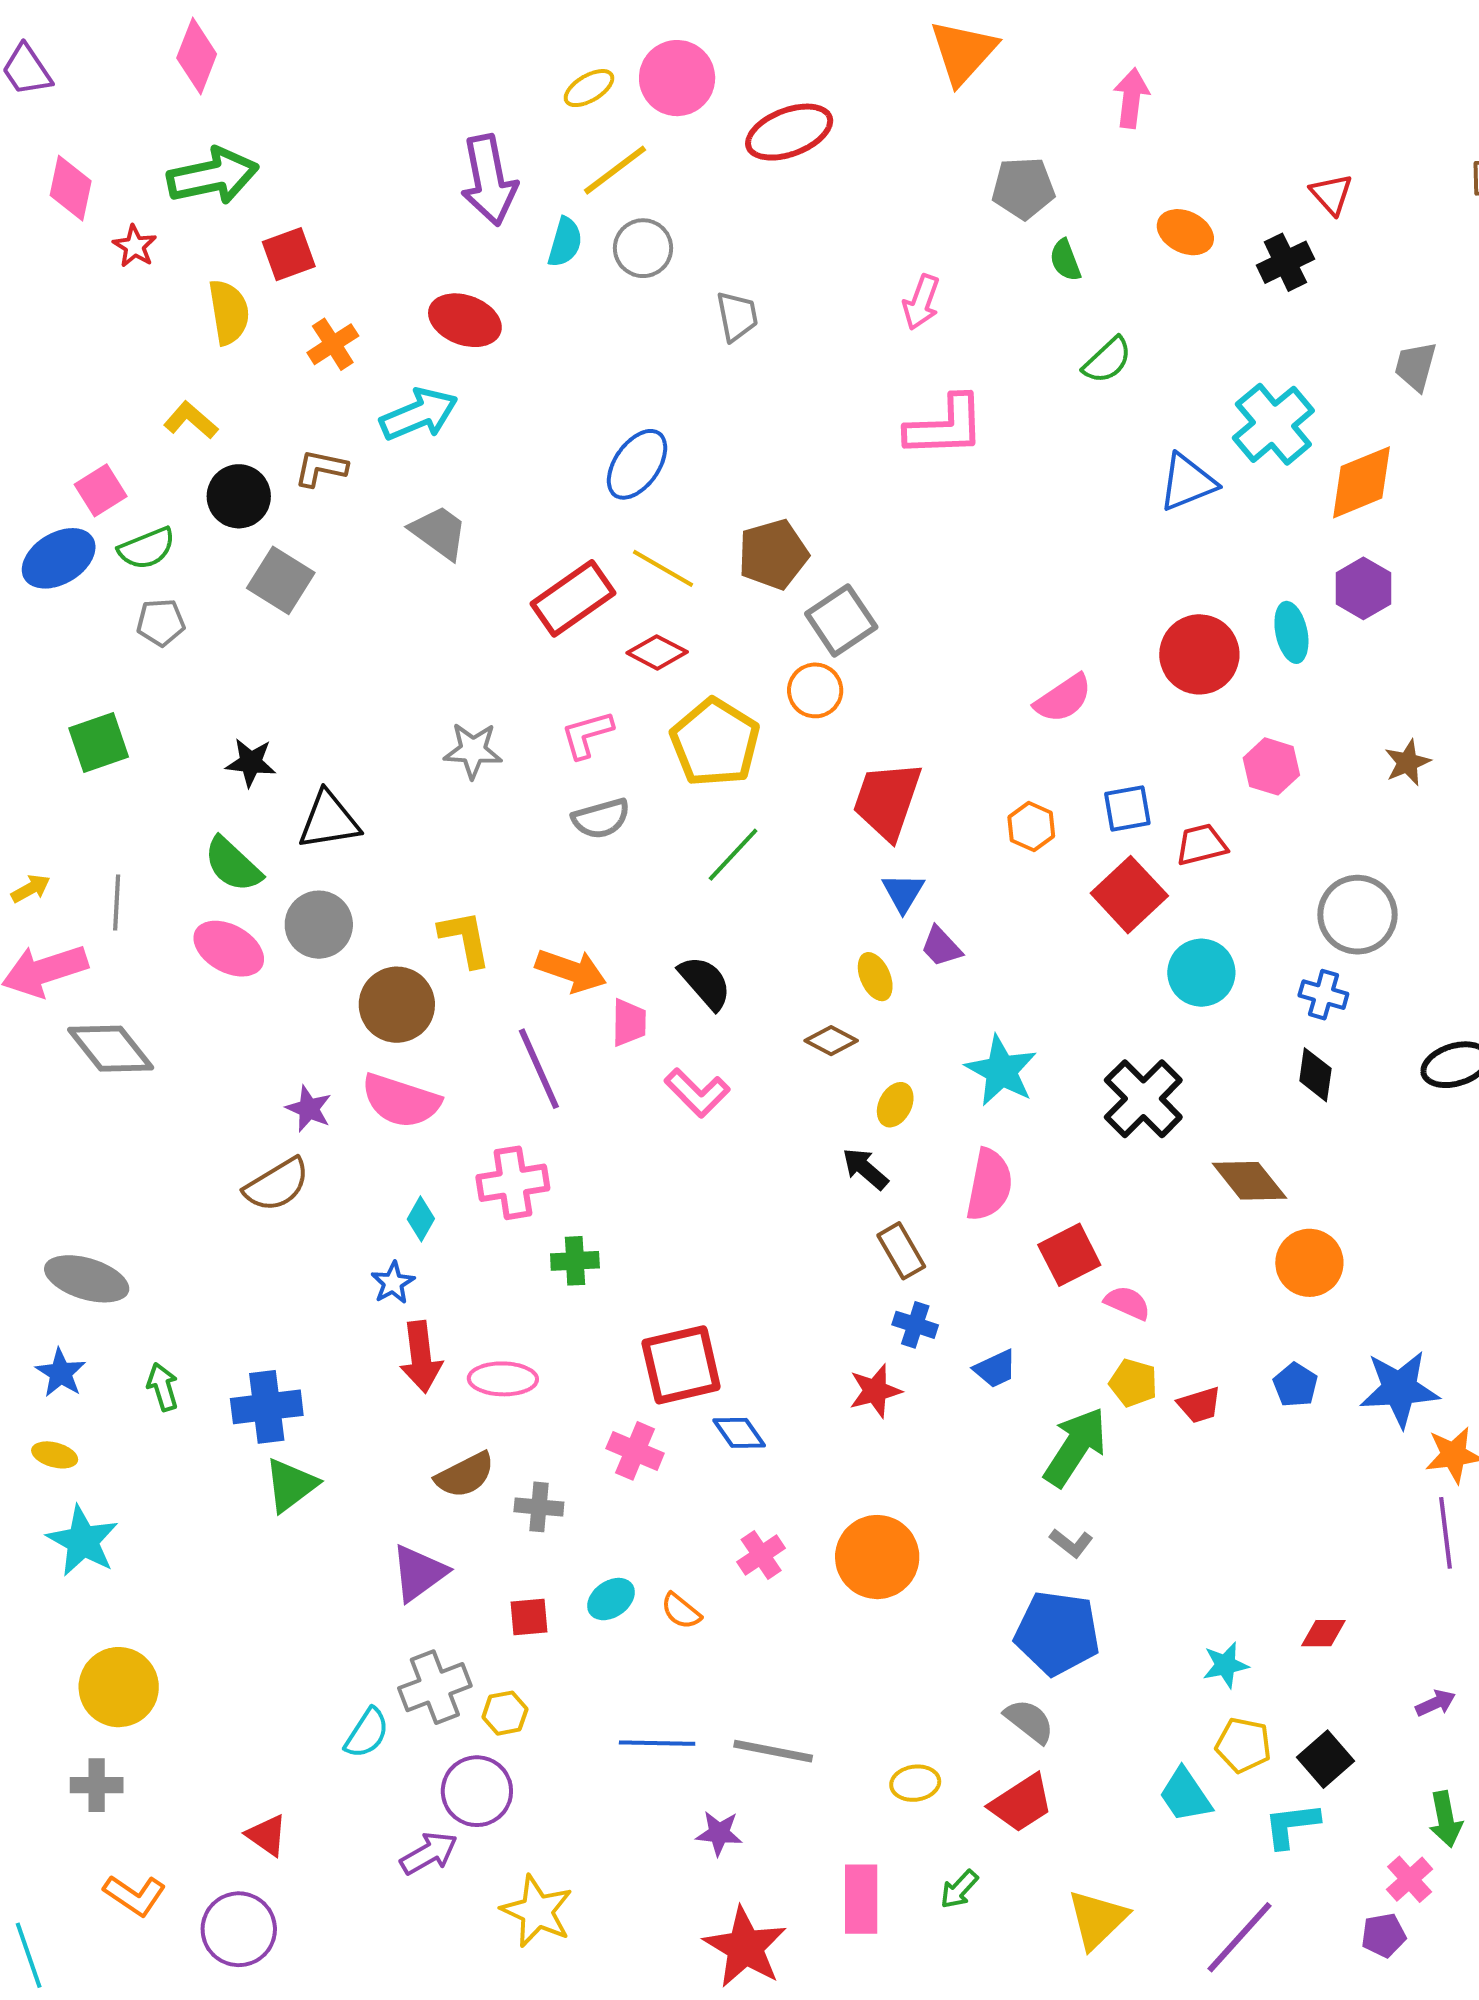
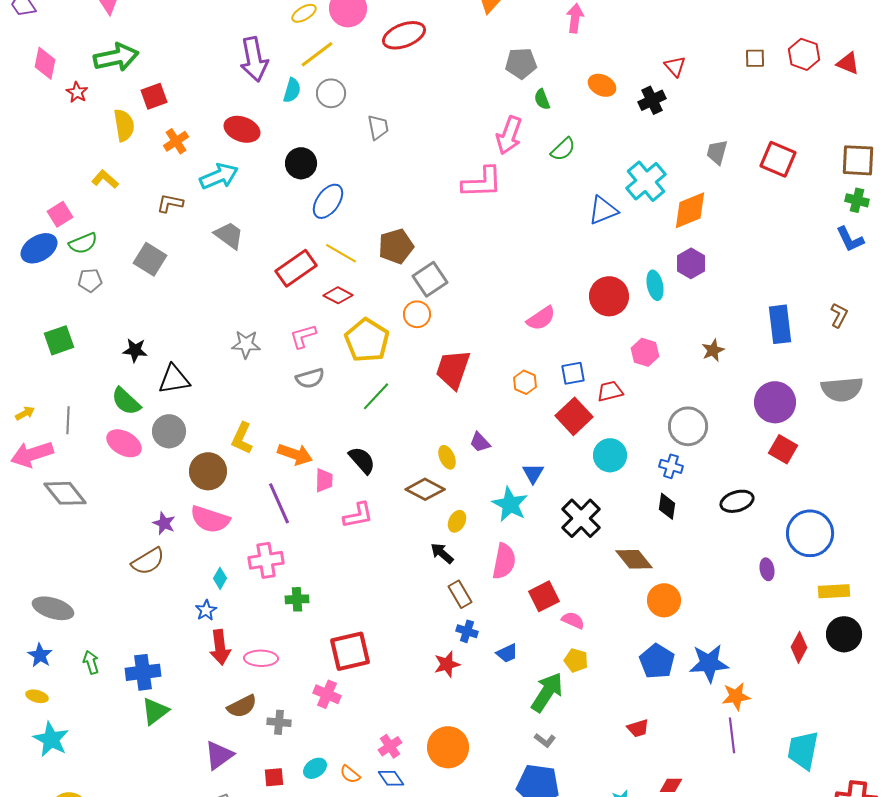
pink arrow: (921, 302) -> (509, 135), moved, size x1.4
black circle: (239, 496) -> (301, 163), moved
blue triangle: (903, 893) -> (533, 473), moved
yellow L-shape: (465, 939) -> (242, 438), turned -144
brown diamond: (831, 1041) -> (425, 489), size x1.5
pink L-shape: (697, 1093) -> (358, 515), turned -56
blue pentagon: (1295, 1385) -> (657, 661), size x1.6
red trapezoid: (1199, 1405) -> (638, 728), moved
blue diamond: (739, 1433) -> (391, 778), moved

